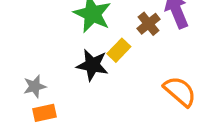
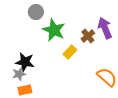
black star: (92, 65) -> (25, 62), moved

